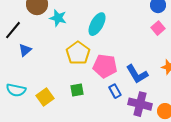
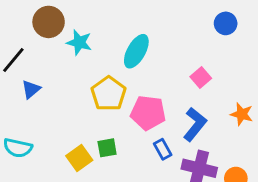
pink square: (158, 28) -> (201, 78), moved
blue L-shape: (137, 74) -> (195, 124), turned -110
yellow square: (45, 97) -> (79, 158), moved

